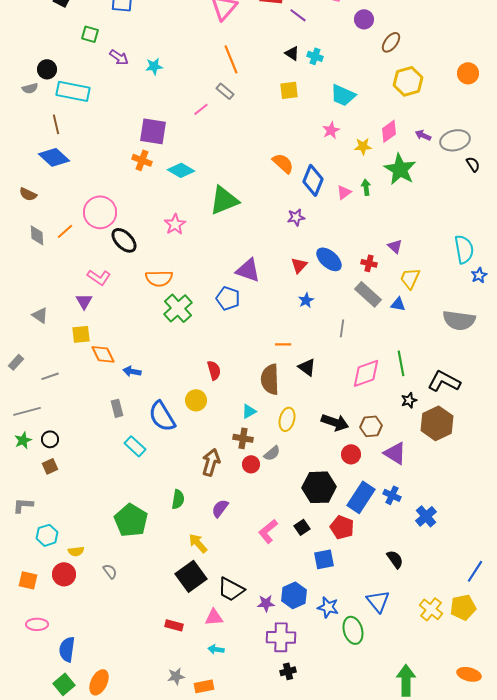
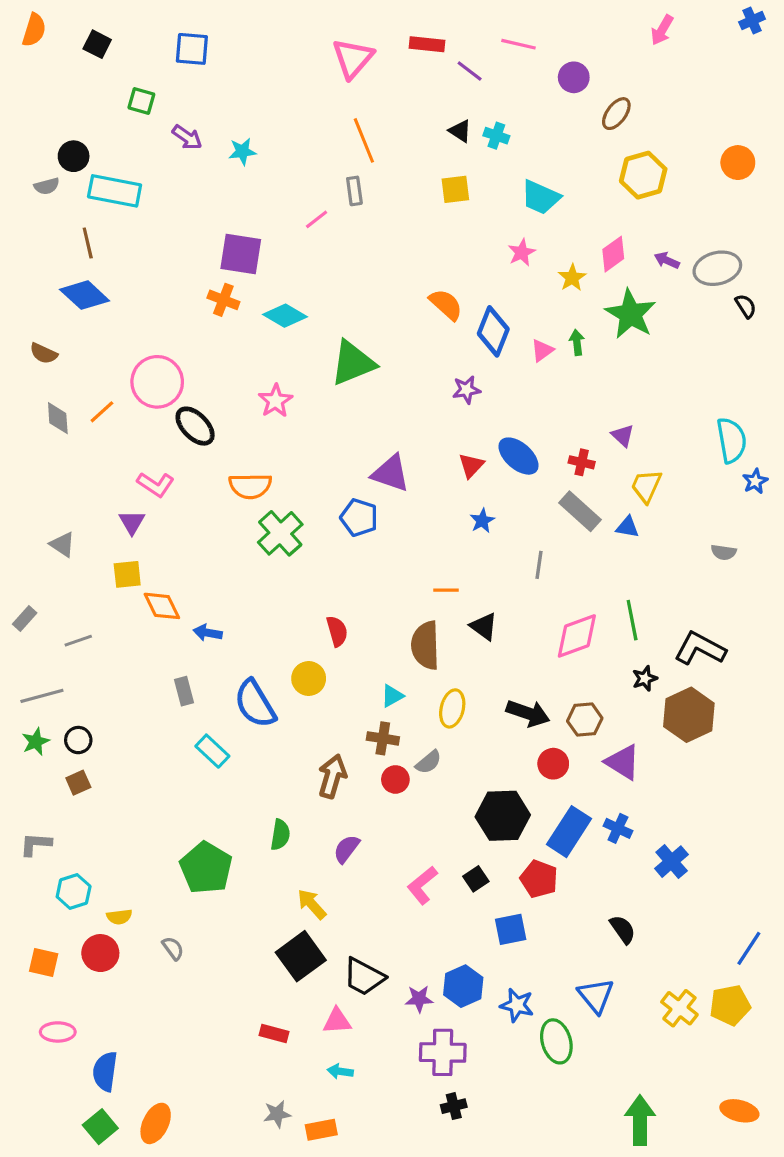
gray rectangle: (225, 91) -> (354, 191), turned 42
yellow star: (363, 146) -> (572, 278), turned -30
gray semicircle: (459, 320) -> (724, 552), size x0.5

